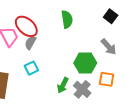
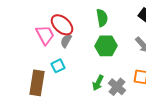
green hexagon: (85, 63) -> (106, 46), moved
cyan square: (31, 68) -> (58, 66), moved

